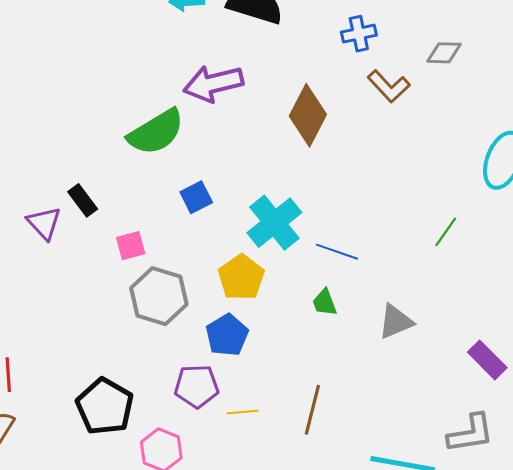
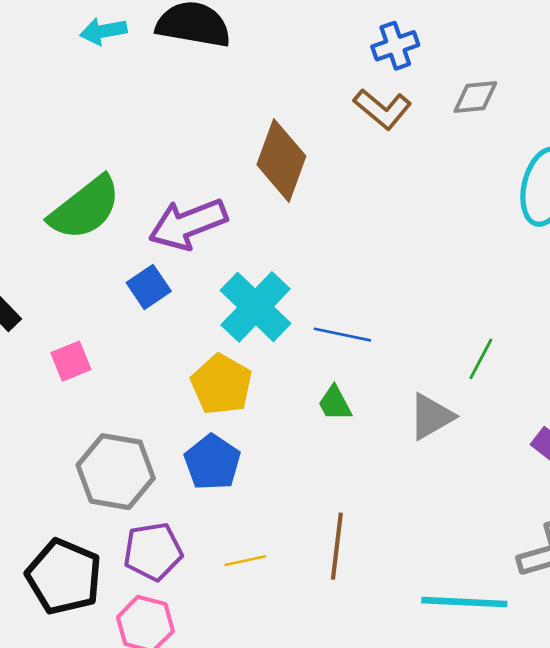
blue cross: (359, 34) -> (395, 46), moved
gray diamond: (444, 53) -> (475, 97), moved
purple arrow: (213, 84) -> (188, 224), moved
green line: (446, 232) -> (481, 359), moved
gray hexagon: (159, 296) -> (116, 472), moved
purple pentagon: (197, 386) -> (153, 551), moved

